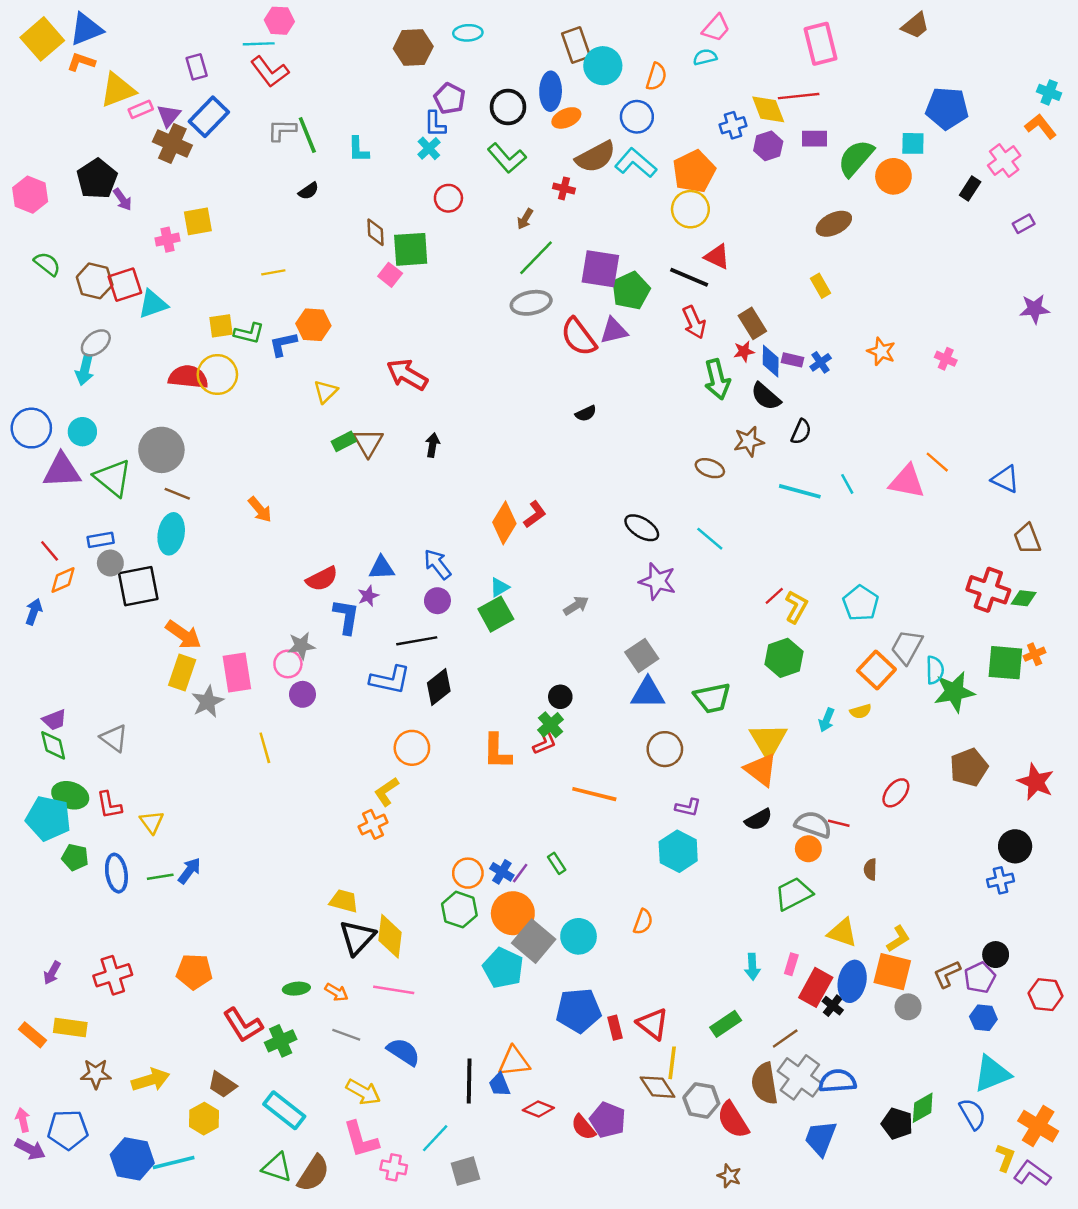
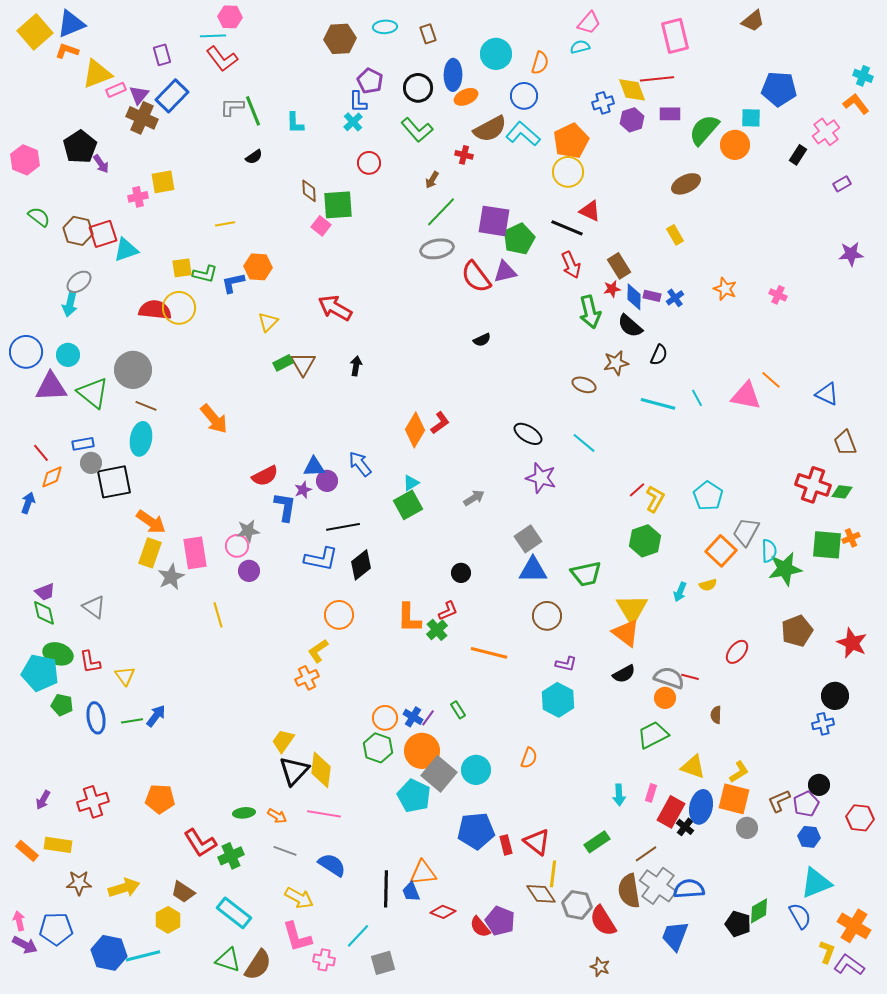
brown rectangle: (576, 45) -> (428, 34), moved, size x0.7
orange arrow: (260, 510) -> (214, 419), size x1.4
purple circle: (437, 601) -> (327, 481), moved
green cross: (551, 725) -> (437, 630), moved
yellow trapezoid: (344, 901) -> (283, 741), turned -70

